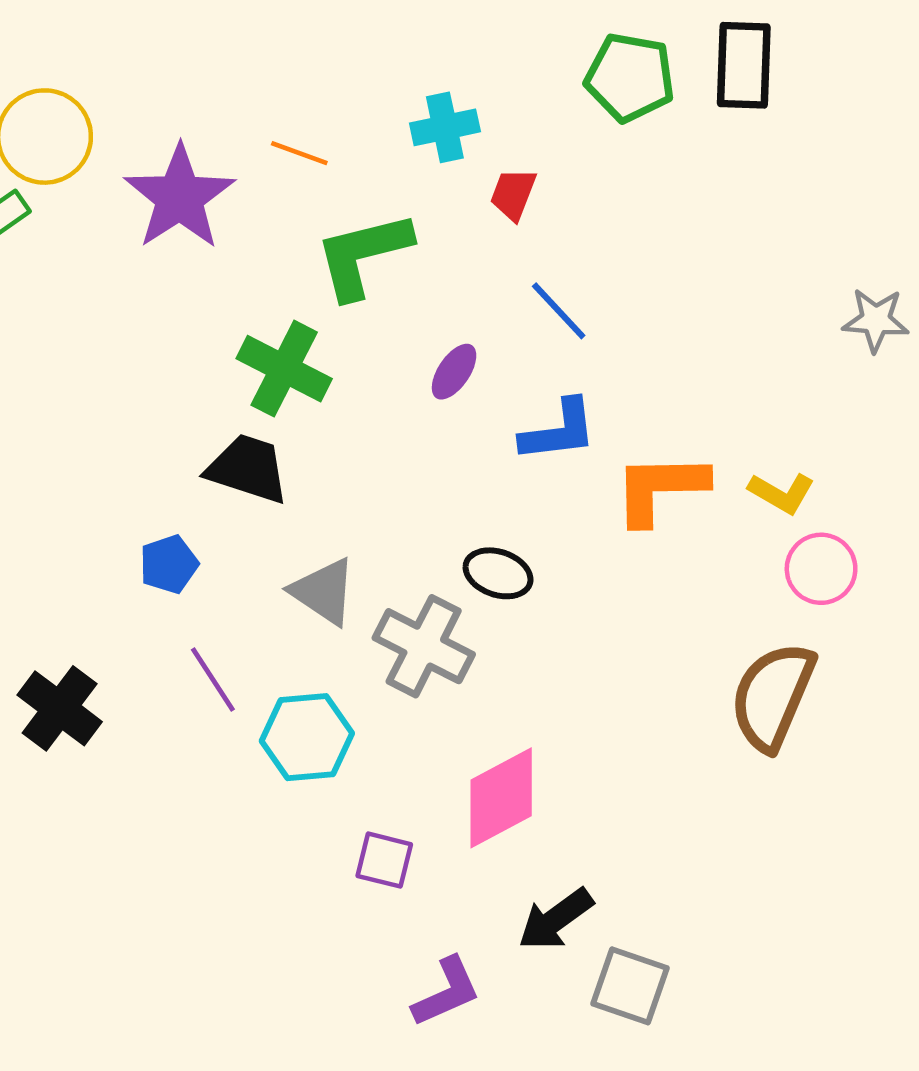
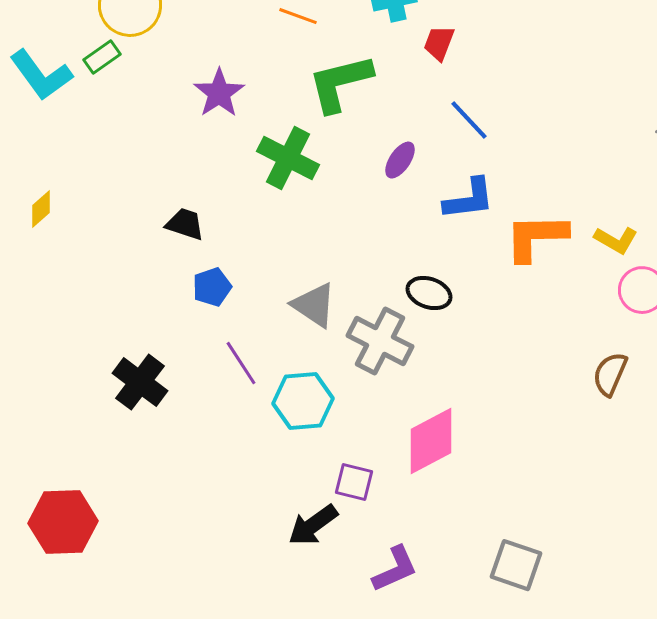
purple star: (179, 197) -> (219, 93), moved, size x0.7
black trapezoid: (248, 469) -> (185, 224), moved, size x0.7
brown semicircle: (773, 696) -> (610, 374), size x0.6
black arrow: (556, 919) -> (313, 525), moved

